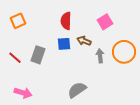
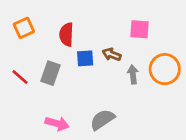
red semicircle: (66, 21) -> (66, 35), moved
pink square: (105, 22) -> (140, 29), turned 35
pink arrow: (23, 93) -> (57, 124), moved

